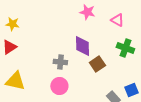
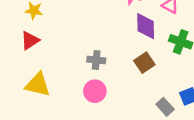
purple diamond: (82, 46) -> (146, 26), moved

